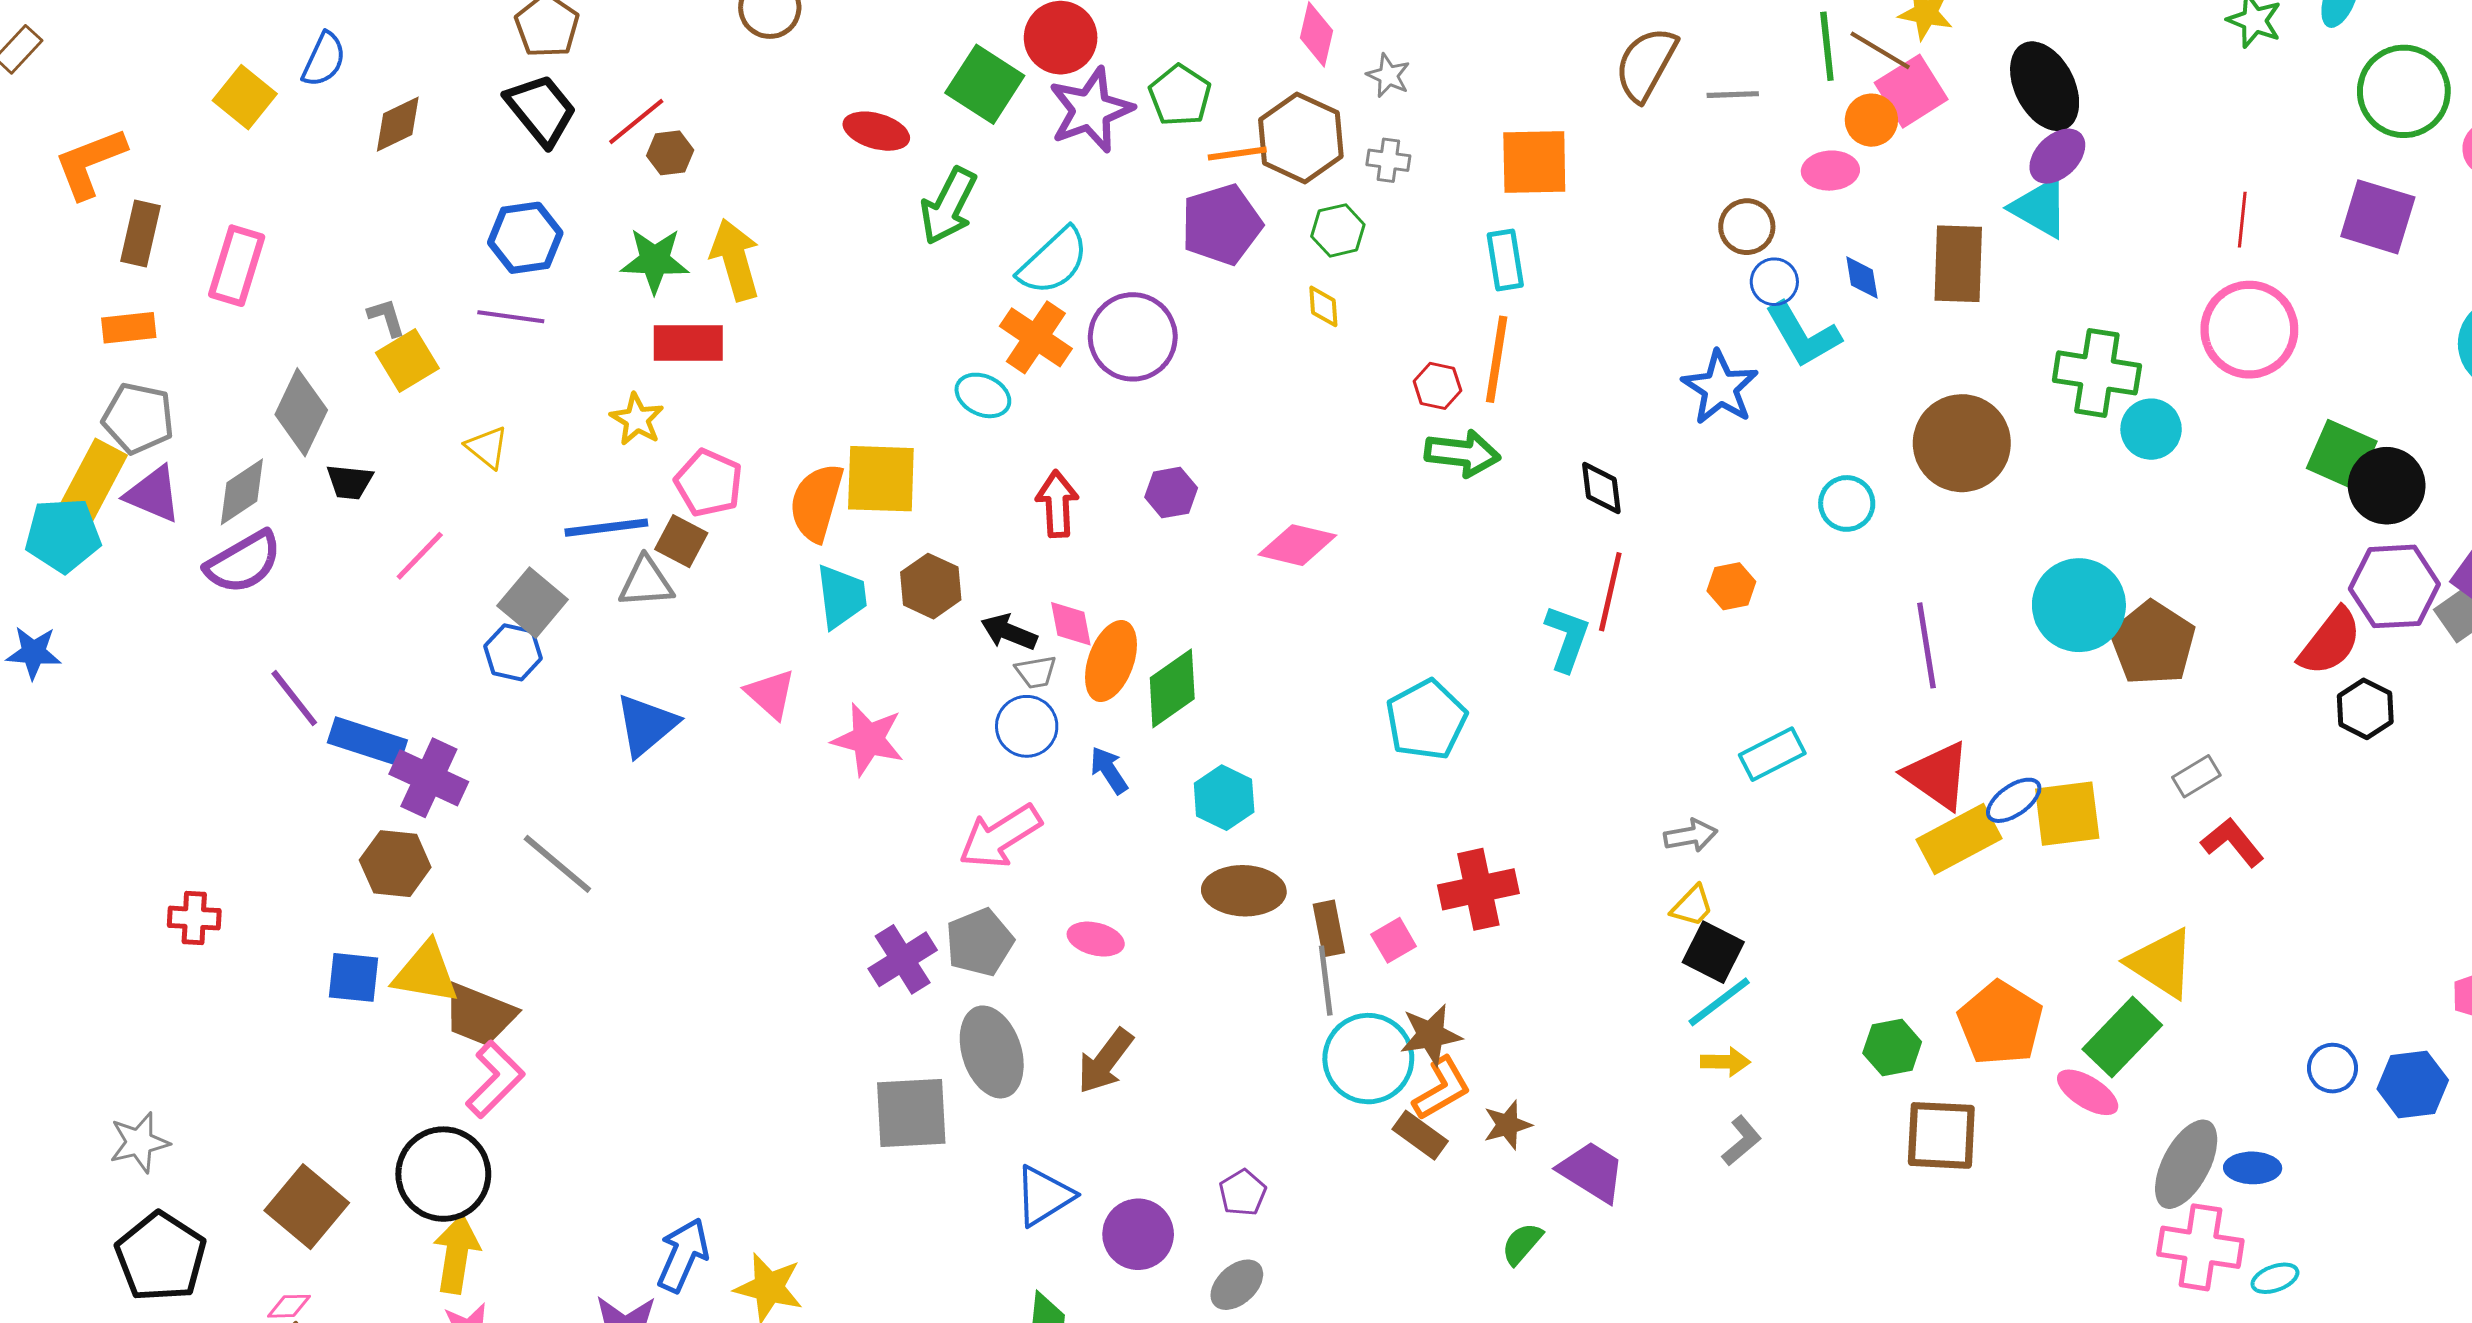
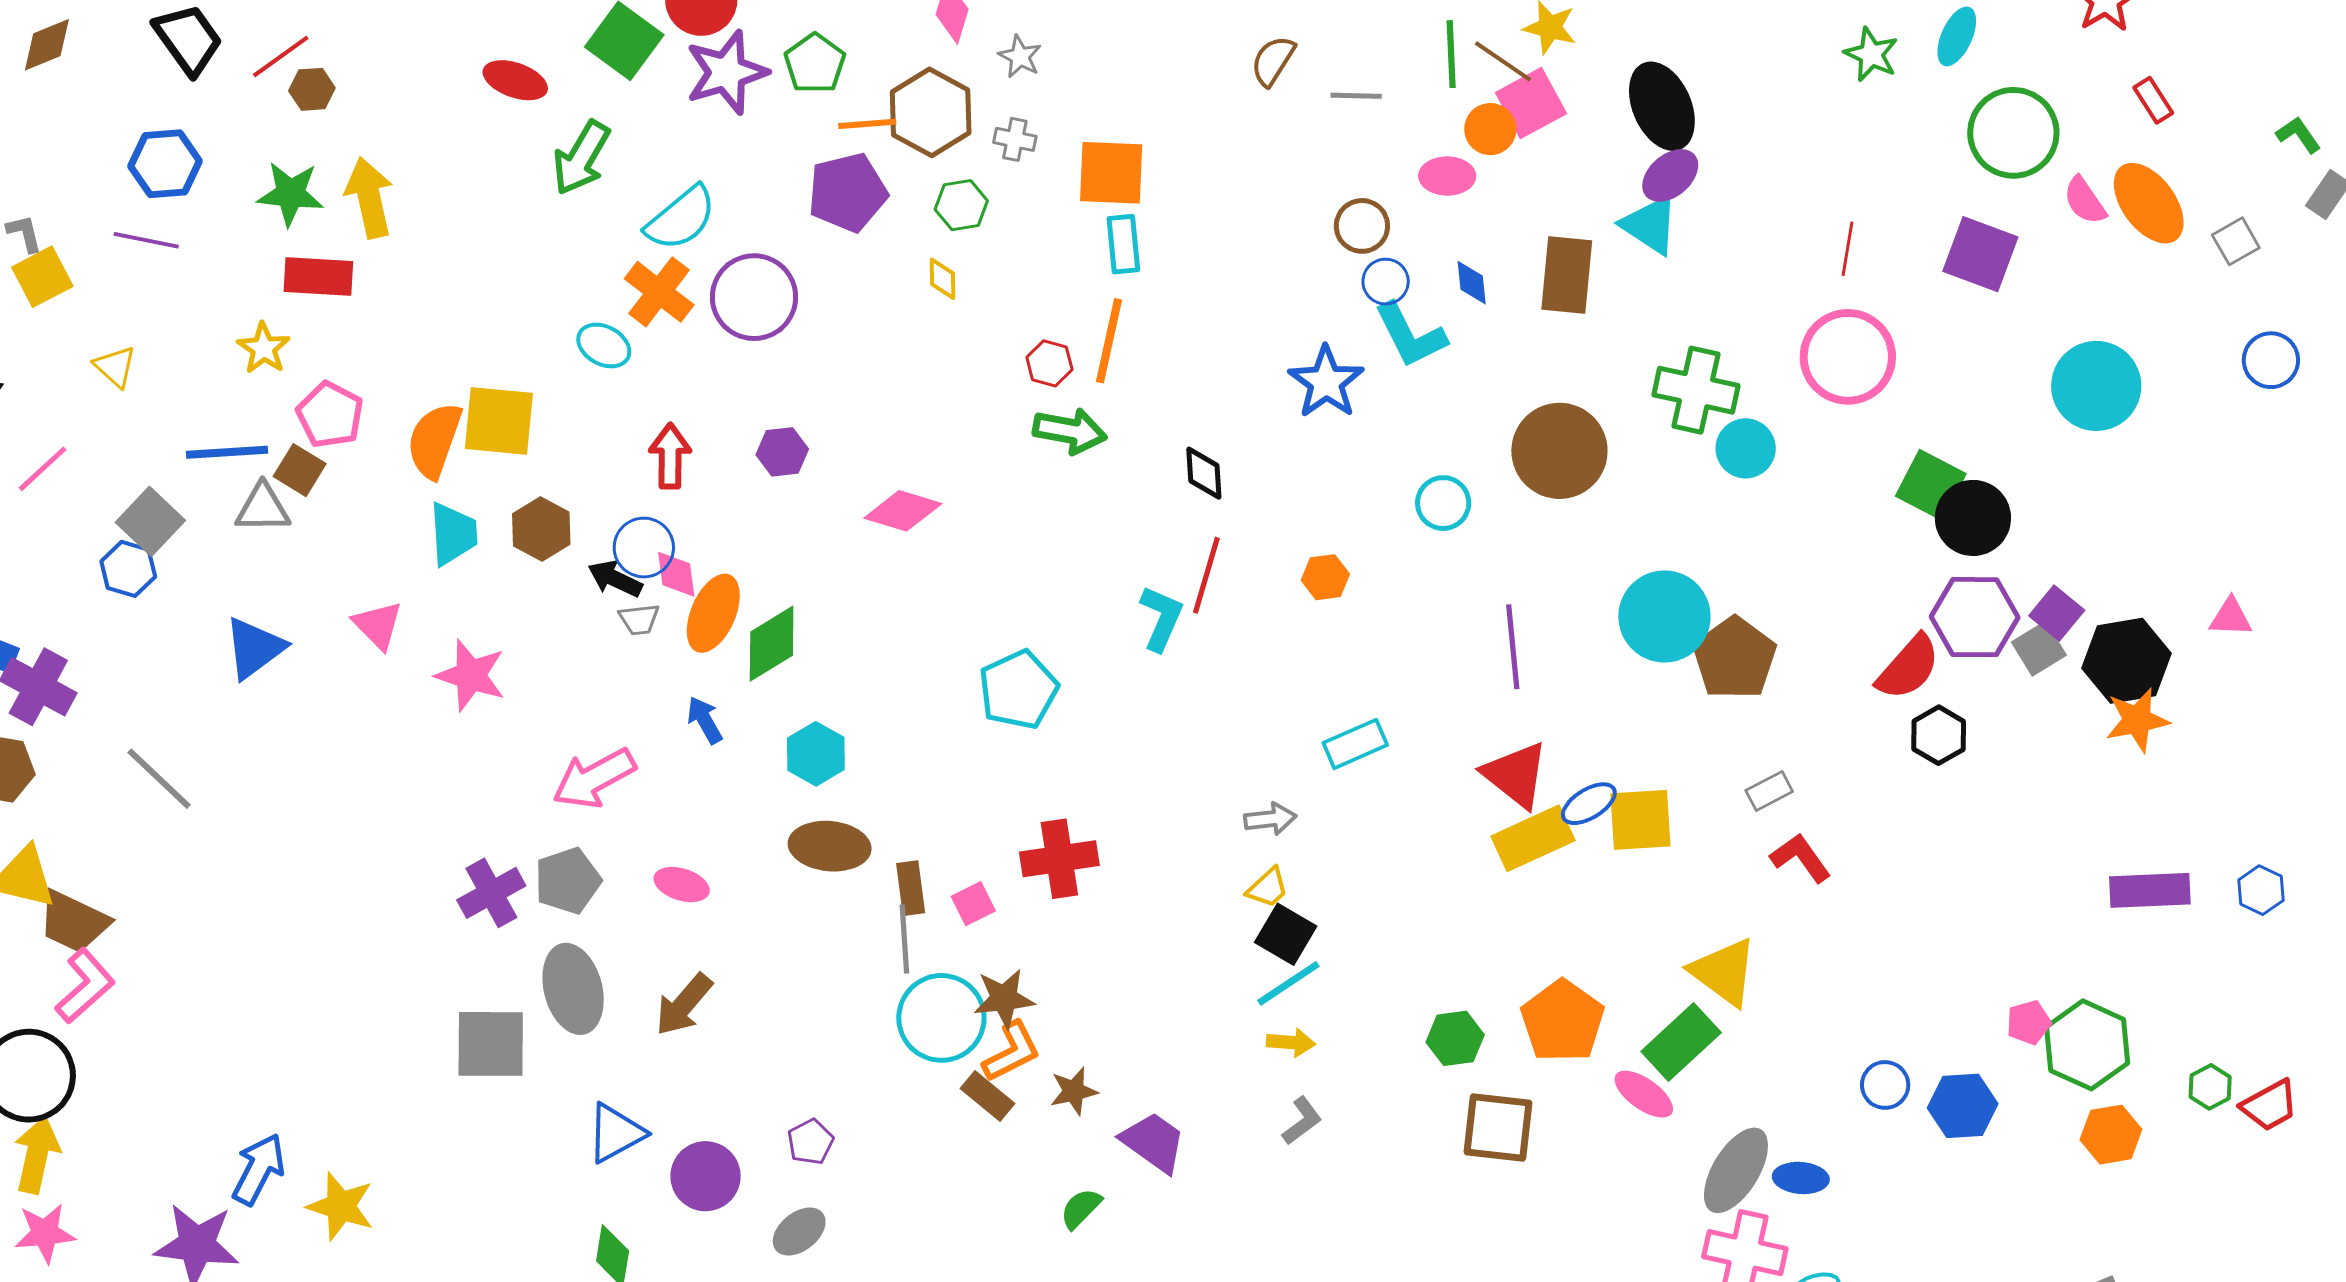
brown semicircle: (1646, 64) -> (1273, 61), size x0.7
orange square: (1534, 162) -> (1111, 173), moved
blue circle: (1027, 726) -> (644, 548), moved

